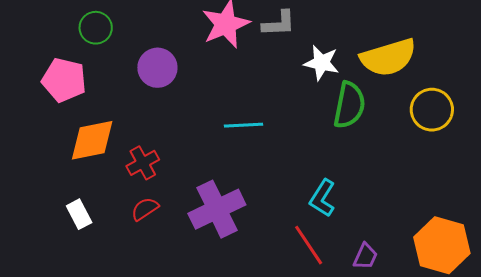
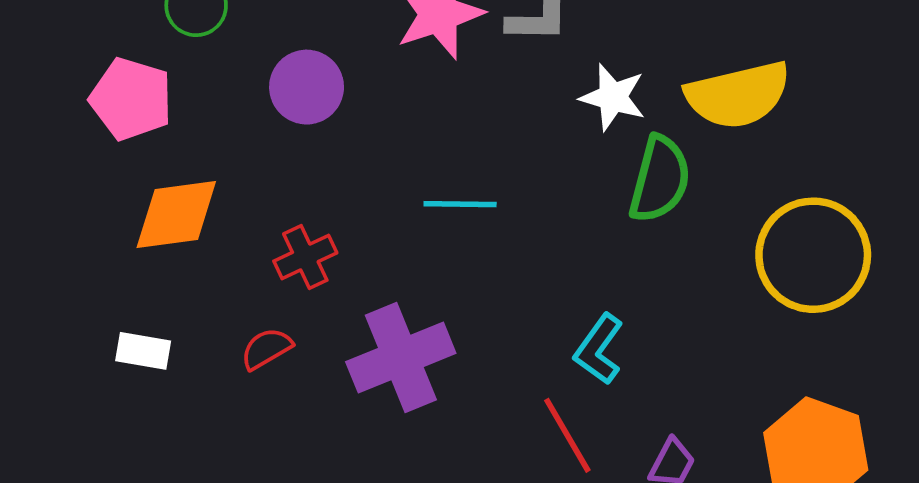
yellow circle: (432, 110) -> (813, 255), moved, size x1.4
red cross: (143, 163) -> (305, 257), moved
white rectangle: (79, 214) -> (143, 351), turned -56

